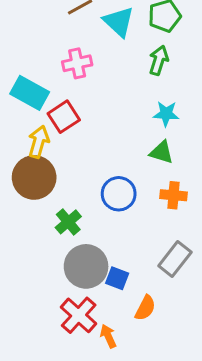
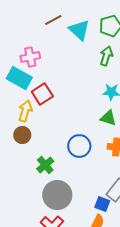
pink cross: (77, 63) -> (30, 57), moved
brown circle: (34, 177) -> (22, 135), size x0.6
blue square: (117, 278) -> (102, 204), moved

